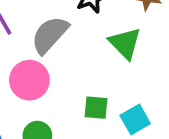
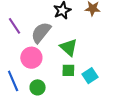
green triangle: (125, 43) -> (69, 47), moved

